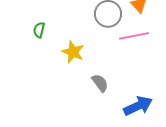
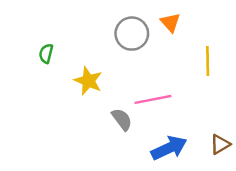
pink line: (134, 36) -> (153, 99), moved

